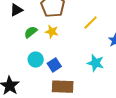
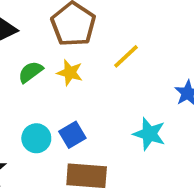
yellow line: (91, 23) -> (126, 56), moved
cyan circle: (36, 60) -> (36, 138), moved

